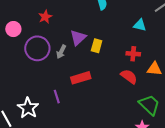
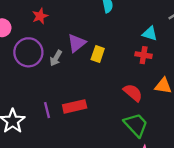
red cross: (133, 54) -> (144, 55), moved
red rectangle: (81, 78) -> (75, 106), moved
green trapezoid: (149, 105) -> (136, 125), moved

